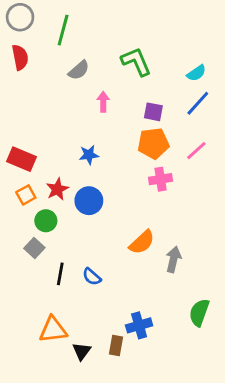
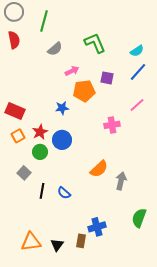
pink arrow: (103, 102) -> (72, 71), turned 64
orange pentagon: (153, 143) -> (84, 91), moved
green circle: (46, 221) -> (40, 152), moved
orange triangle: (53, 330) -> (31, 242), moved

